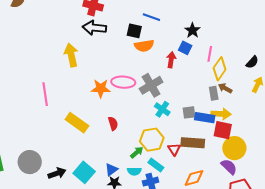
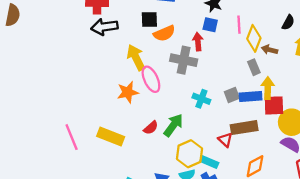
yellow arrow: (71, 55) -> (136, 57), moved
pink ellipse: (123, 82) -> (151, 79), turned 75
gray cross: (151, 85) -> (184, 60), moved, turned -35
brown arrow: (225, 88) -> (270, 50), moved
pink line: (45, 94) -> (72, 137), moved
yellow arrow: (221, 114) -> (268, 88), turned -78
red semicircle: (113, 123) -> (151, 128), turned 80
yellow hexagon: (152, 140) -> (190, 154), moved
green arrow: (137, 152) -> (173, 125), moved, size x1.5

